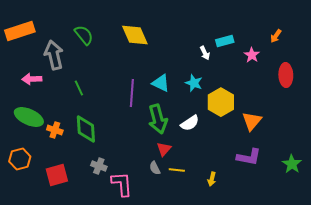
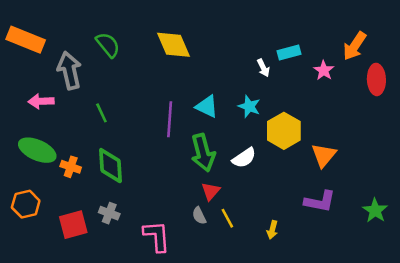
orange rectangle: (20, 31) -> (26, 40), turned 40
orange arrow: (276, 36) -> (355, 46), size x1.6
red ellipse: (286, 75) -> (376, 79), moved
gray cross: (99, 166) -> (109, 213), moved
yellow line: (177, 170) -> (227, 218), turned 56

